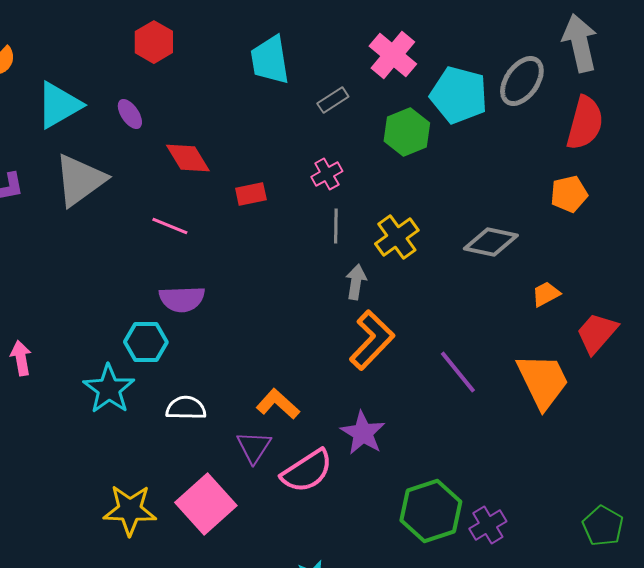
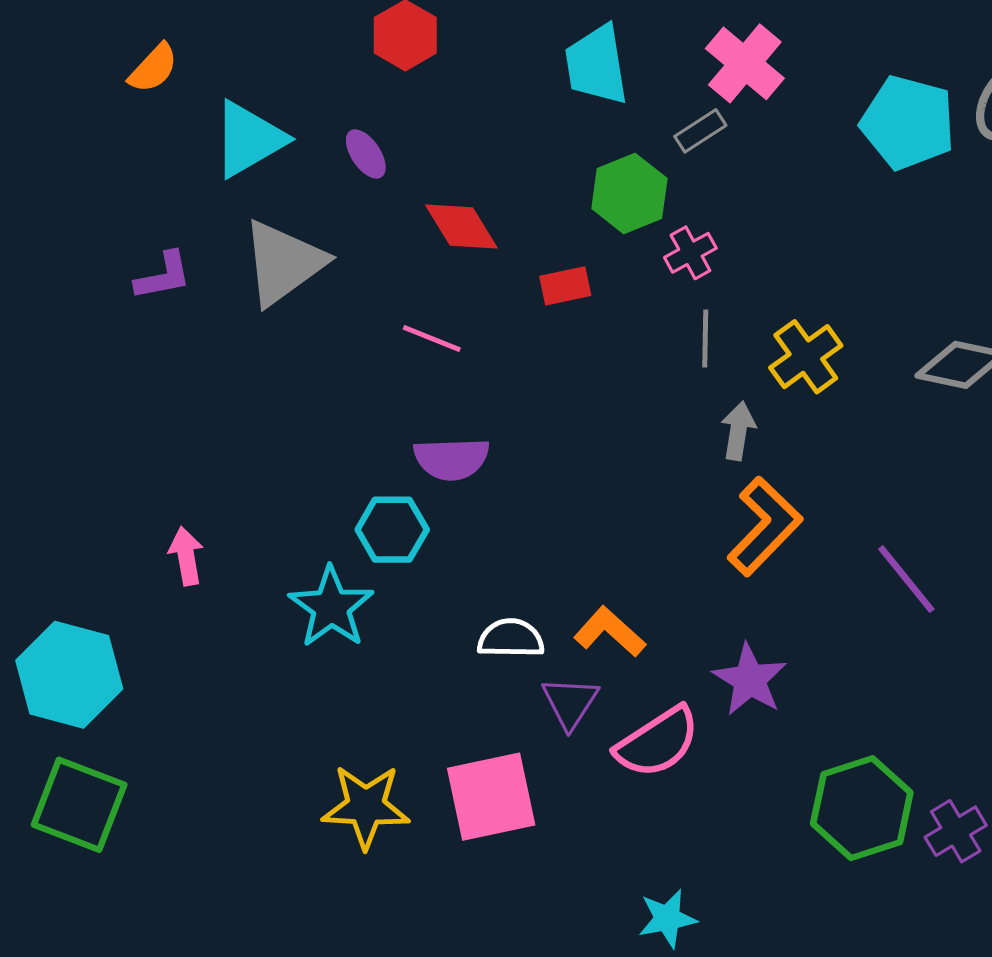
pink cross: (393, 55) -> (745, 63), moved
green hexagon: (407, 132) -> (629, 193), moved
white semicircle: (186, 408) -> (511, 638), moved
pink square: (206, 504) -> (491, 797), turned 30

